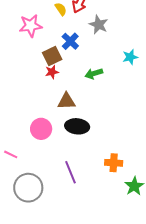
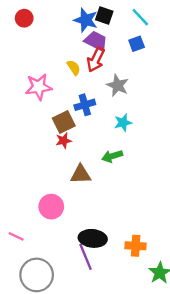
blue cross: (70, 41) -> (85, 105), turned 30
cyan star: (130, 57) -> (123, 123), moved
green arrow: (94, 74) -> (112, 156), moved
black ellipse: (77, 126) -> (93, 238), moved

